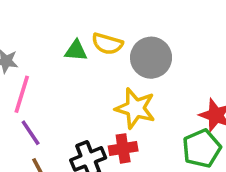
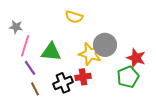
green triangle: (76, 51) -> (51, 52), moved, size x1.5
gray circle: (151, 58) -> (105, 45), moved

